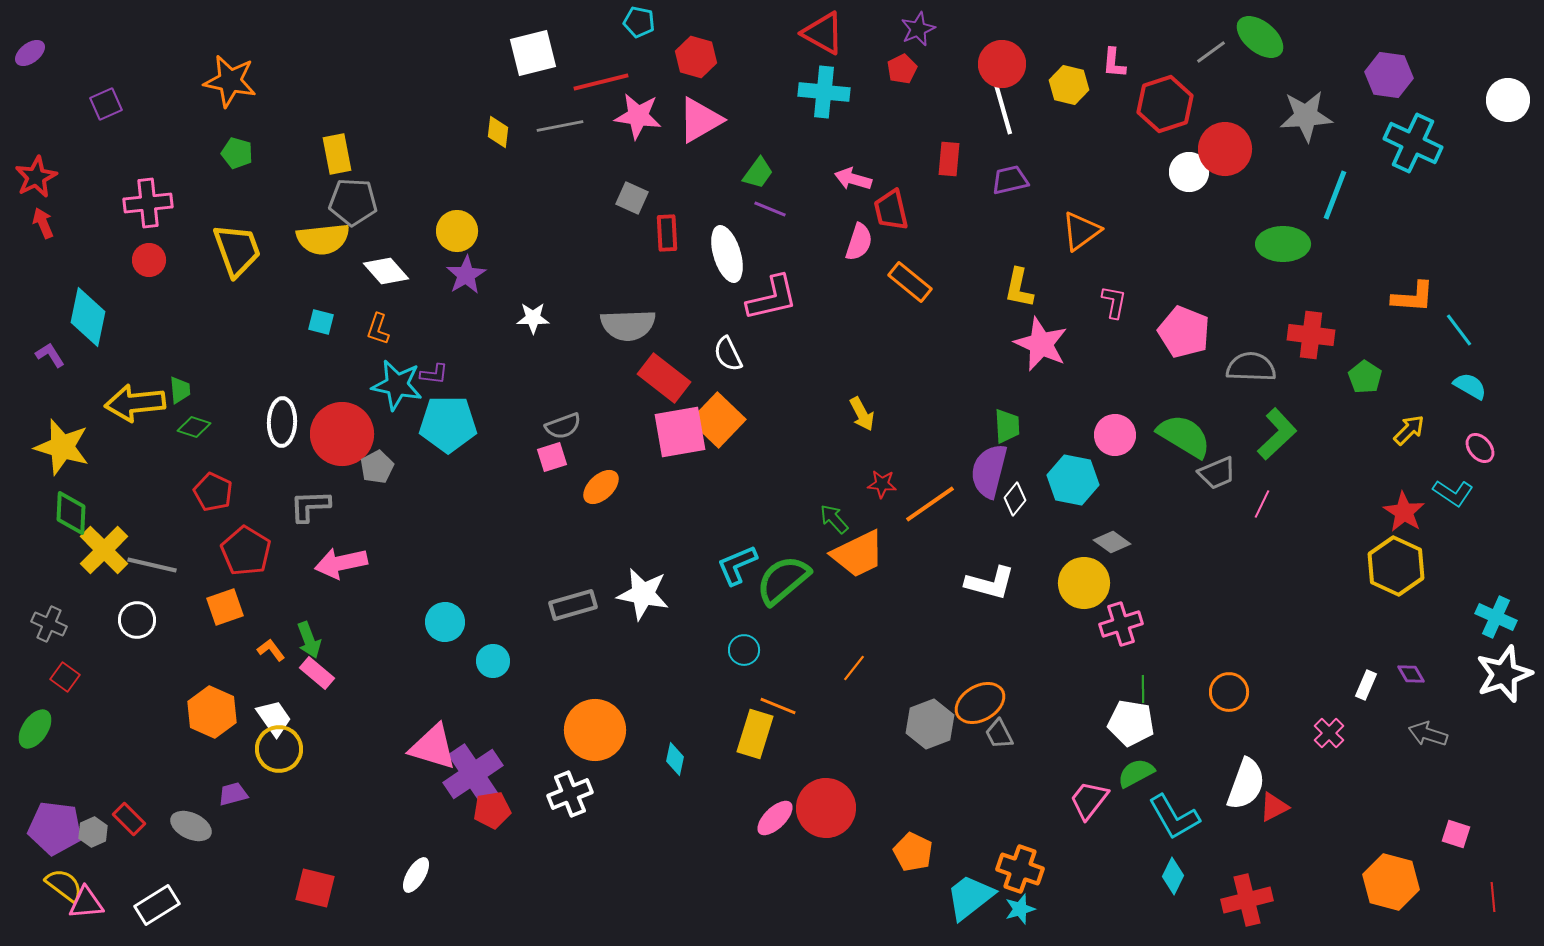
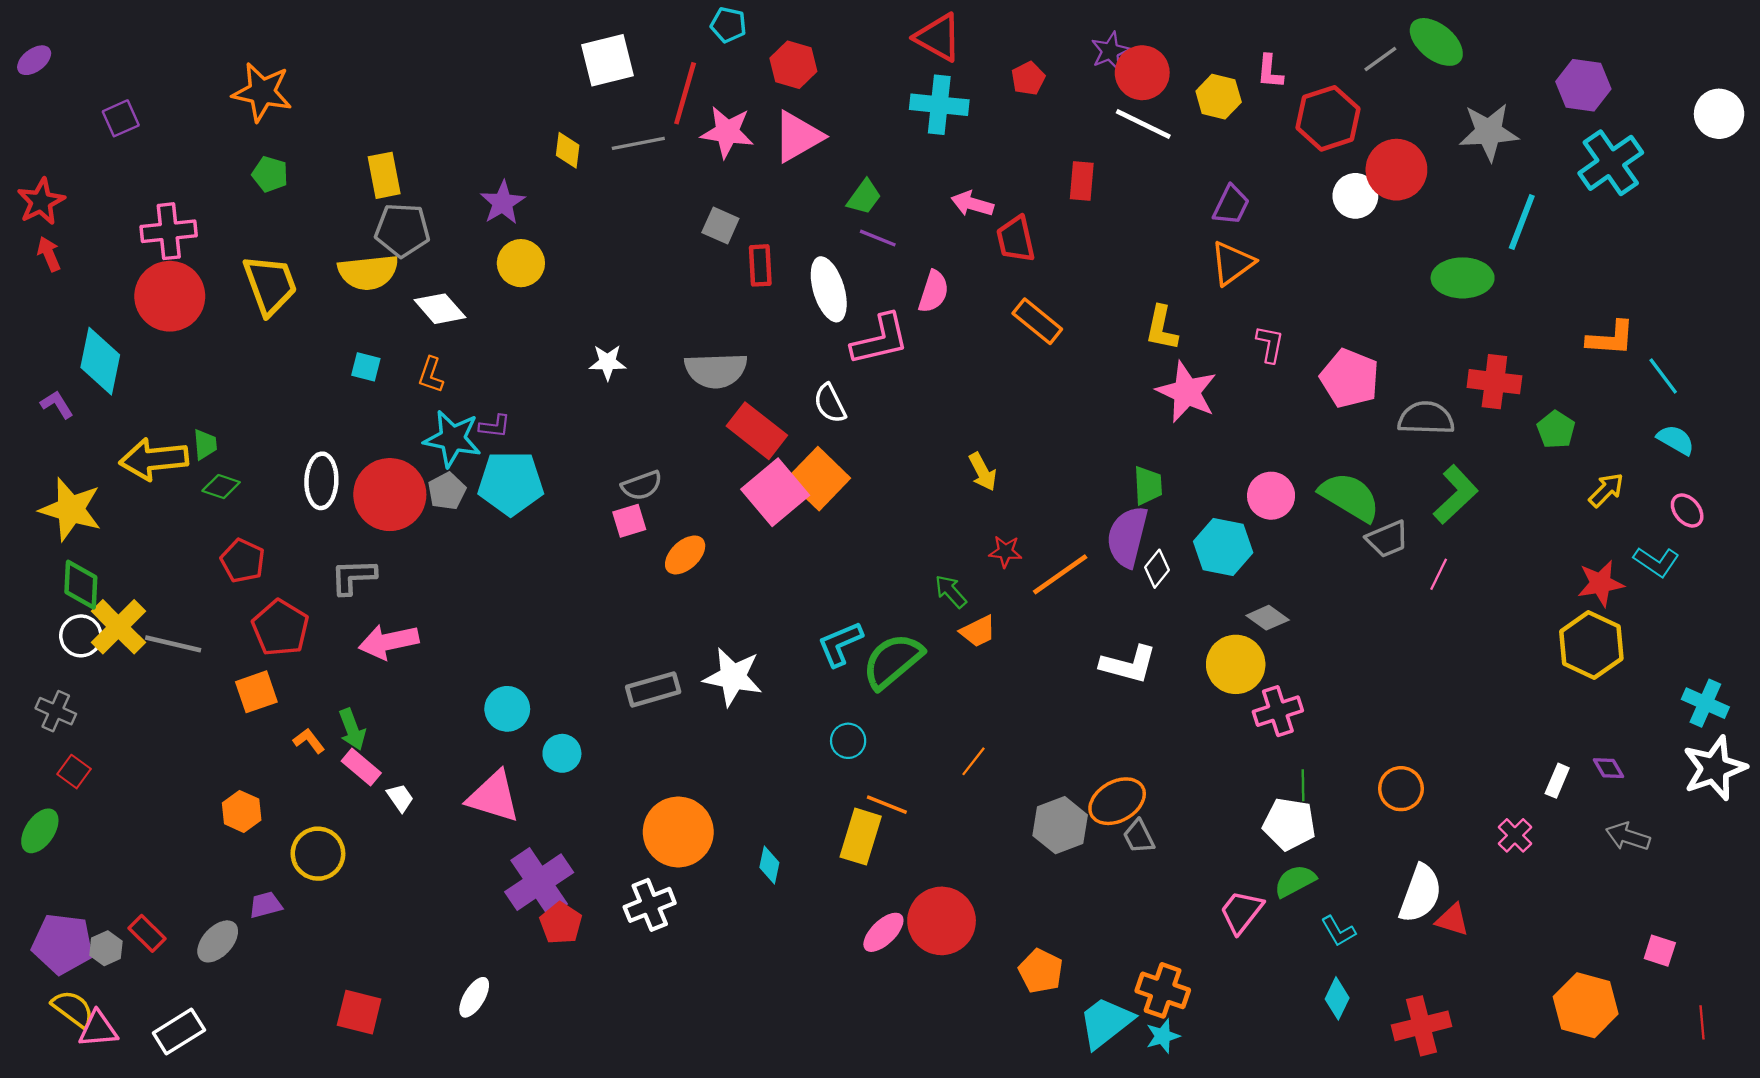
purple star: (918, 29) -> (1110, 51), moved
red line: (601, 82) -> (685, 93), turned -60
white line: (1003, 109) -> (1143, 124), turned -48
cyan cross: (1413, 143) -> (1611, 163), turned 30
purple trapezoid: (1010, 180) -> (1231, 205), moved, turned 129
pink semicircle: (859, 242) -> (934, 292), moved
red circle: (149, 260) -> (170, 296), size x1.8
purple star: (466, 275) -> (503, 203), moved
pink square: (680, 432) -> (775, 492), turned -30
gray pentagon: (377, 467) -> (447, 491), moved
red star: (1404, 512) -> (1600, 583), turned 30
orange trapezoid: (858, 554) -> (978, 631), size x0.6
white circle: (137, 620) -> (81, 636), moved
orange hexagon: (212, 712) -> (242, 811), size x0.7
white trapezoid: (274, 718) -> (400, 798), moved, size x0.7
pink triangle: (433, 747) -> (494, 797), moved
red triangle: (1274, 807) -> (1452, 920), turned 44
red pentagon: (492, 810) -> (561, 923), turned -30
cyan L-shape: (1174, 817) -> (1338, 931), size x0.6
gray ellipse: (191, 826) -> (218, 941), turned -72

